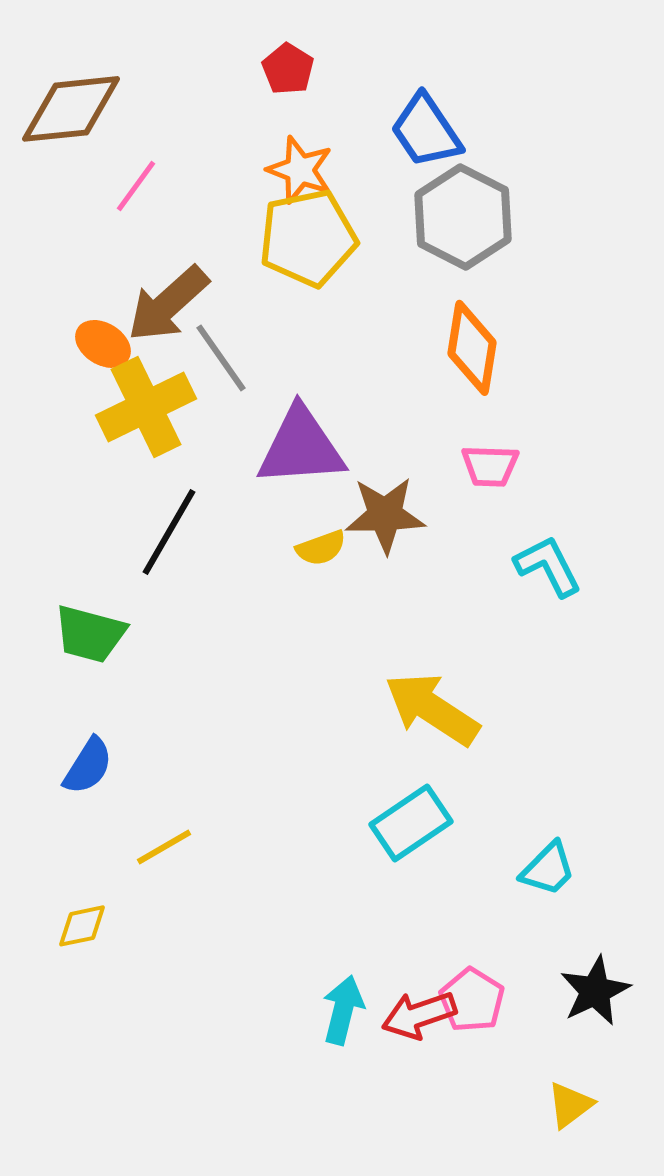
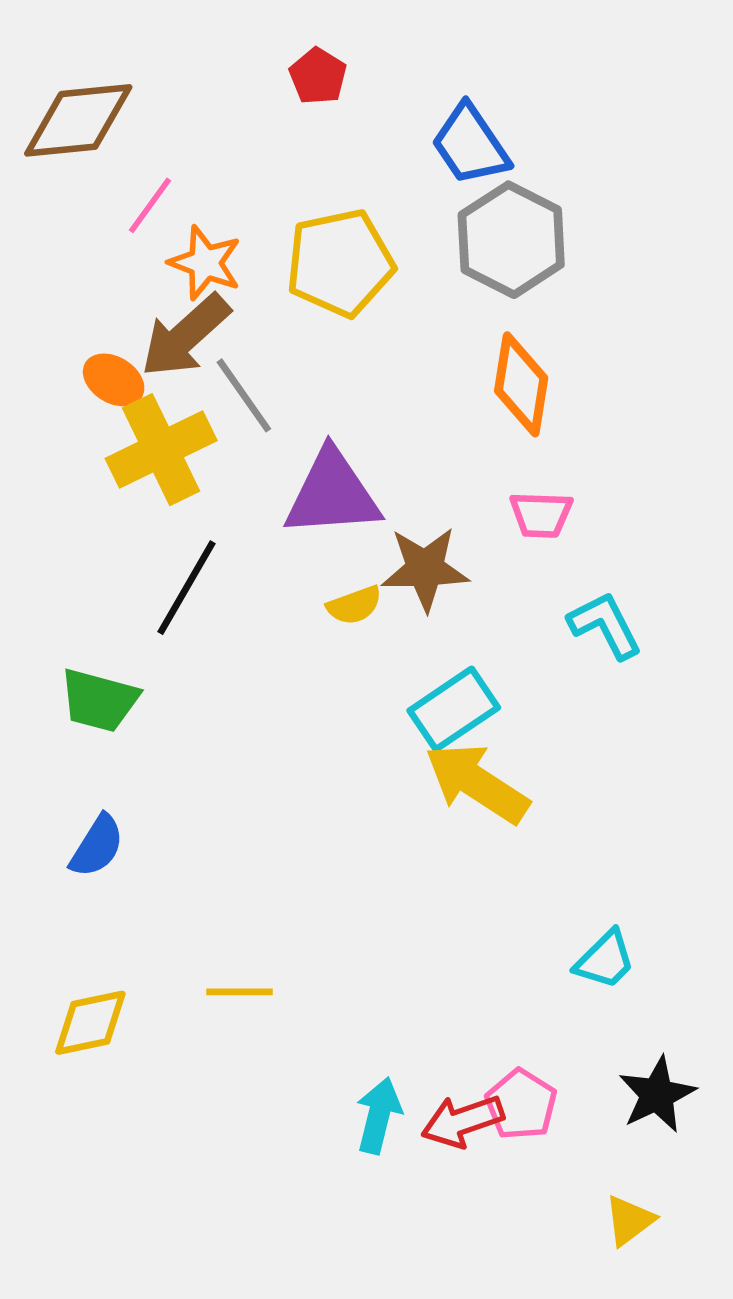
orange star: (300, 170) -> (205, 263), moved
cyan rectangle: (411, 823) -> (454, 709), moved
yellow line: (164, 847) -> (239, 992), moved, turned 30
yellow diamond: (82, 926) -> (90, 1023), size x1.4

